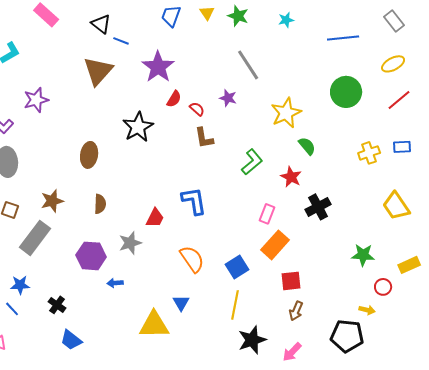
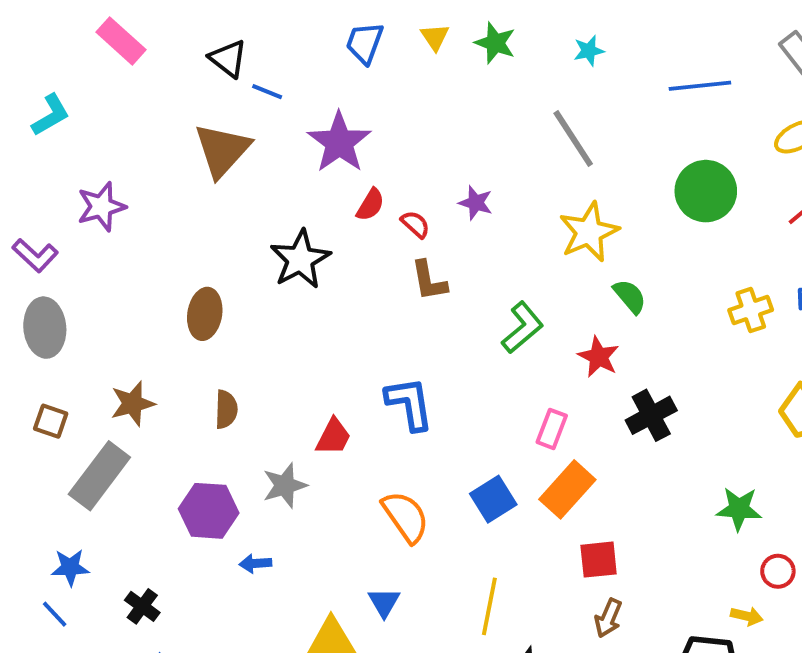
gray line: (248, 65) -> (573, 138), moved
blue square: (237, 267) -> (493, 499), moved

